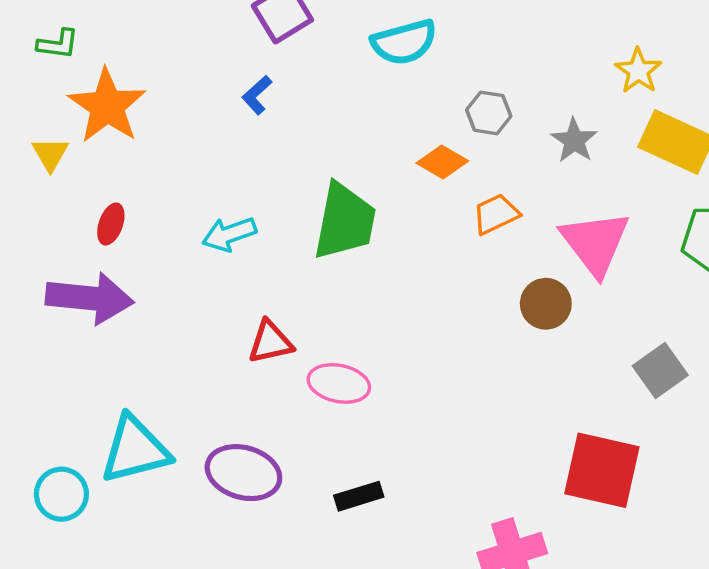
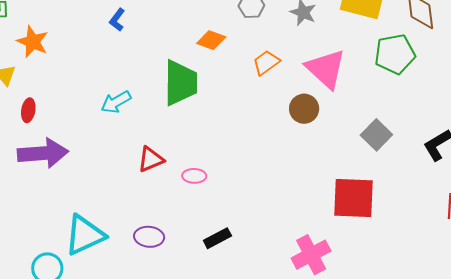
orange star: (107, 106) -> (33, 42), size x0.7
orange diamond: (442, 162) -> (211, 40), moved
red ellipse: (111, 224) -> (28, 110), moved
pink ellipse: (339, 383) -> (194, 176), size x0.7
purple ellipse: (243, 473) -> (149, 237), size x0.7

